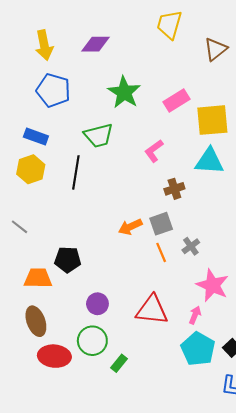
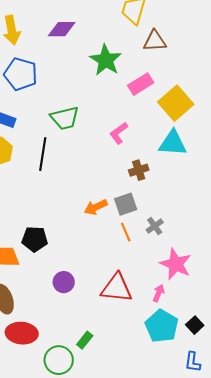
brown triangle: (215, 49) -> (155, 41), moved, turned 35
green star: (124, 92) -> (106, 60), moved
yellow square: (212, 120) -> (176, 103), turned -36
green circle: (92, 341) -> (59, 360), moved

